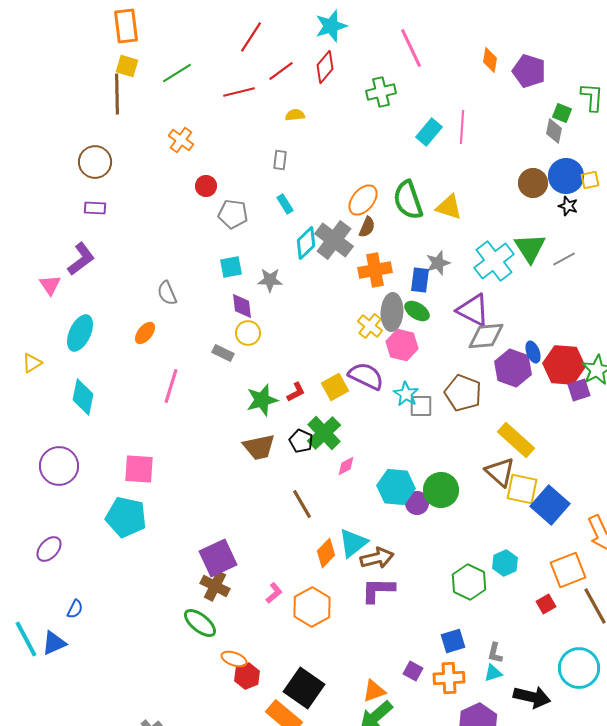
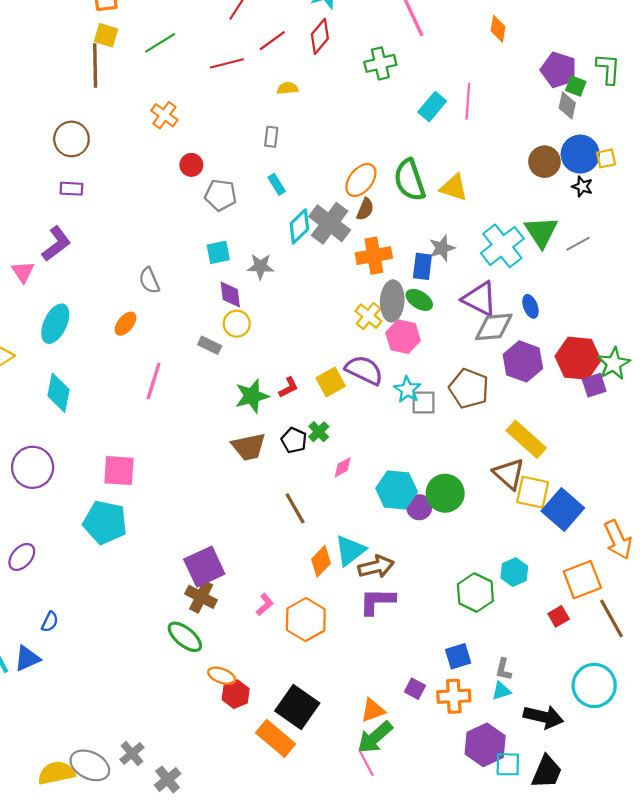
purple pentagon: (529, 71) -> (559, 70), moved
blue ellipse: (533, 352) -> (530, 306), moved
green cross: (324, 433) -> (319, 432), size x0.6

